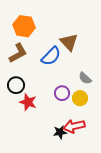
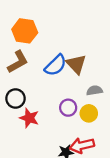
brown triangle: (69, 42) -> (76, 64), moved
gray semicircle: (85, 78) -> (94, 90), turned 128

